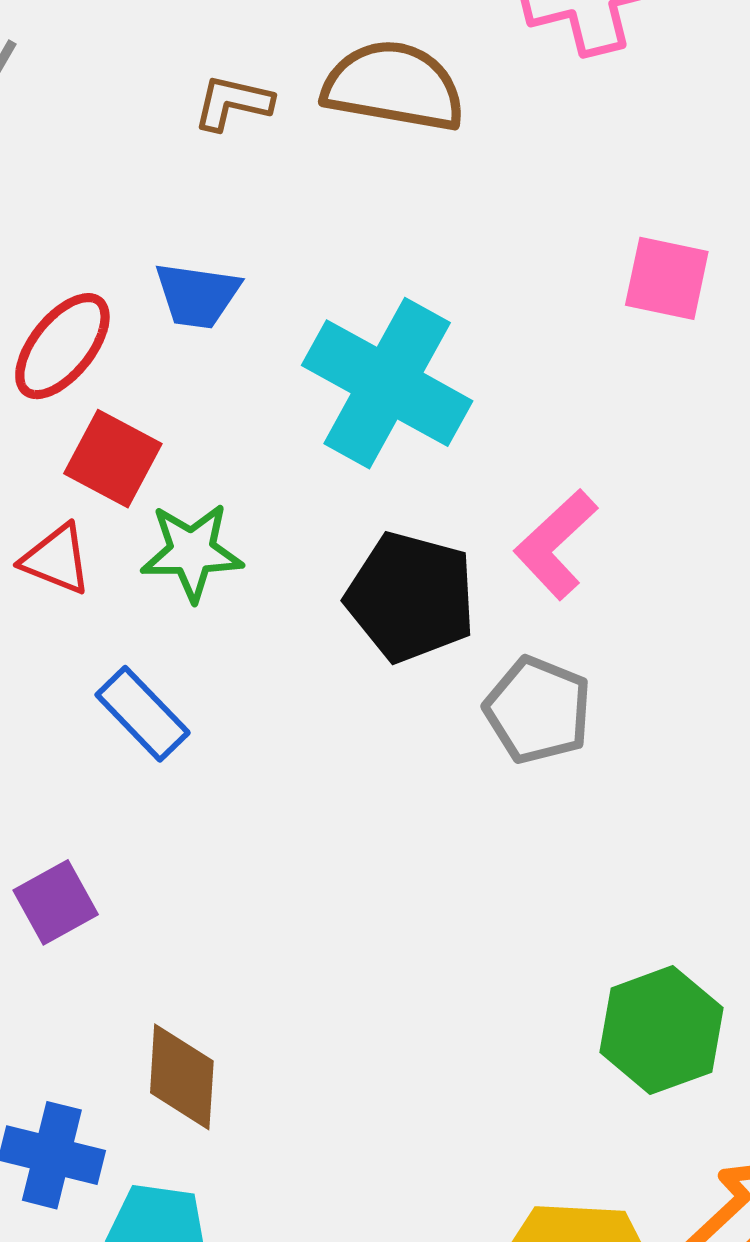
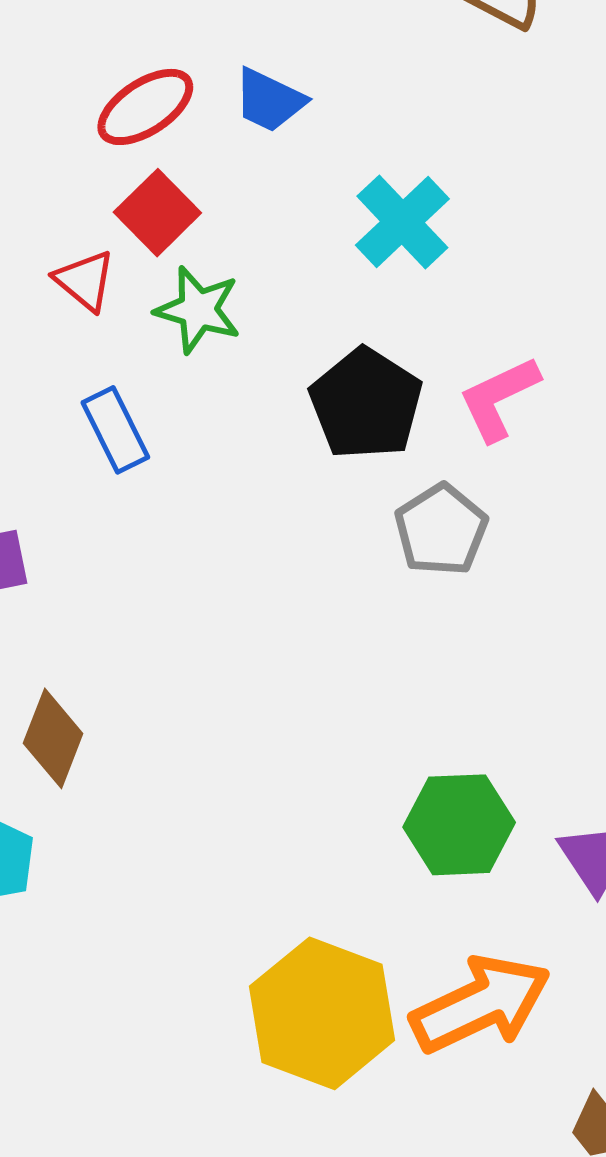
cyan cross: (387, 383) -> (402, 222), size x0.7

